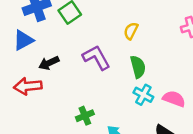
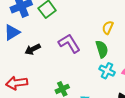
yellow semicircle: (131, 31) -> (108, 28), moved
red arrow: (28, 86) -> (17, 83), moved

